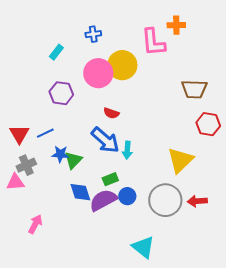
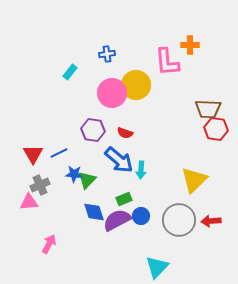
purple hexagon: (61, 93) -> (93, 130), moved
red hexagon: (208, 124) -> (216, 129), moved
cyan triangle: (143, 247) -> (157, 267), turned 35

